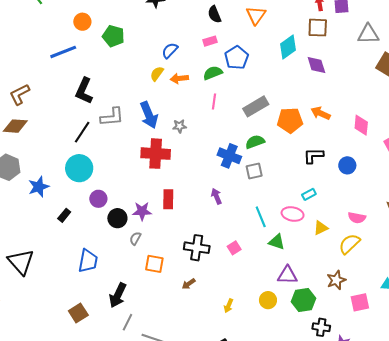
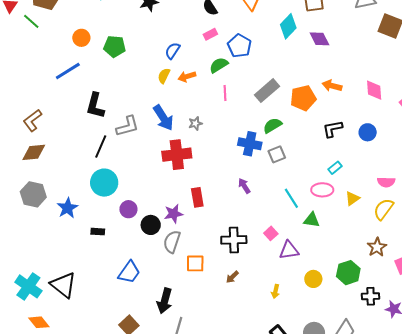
black rectangle: (64, 215) -> (98, 232), turned 64
gray semicircle: (135, 238) -> (172, 242), size x1.6
blue trapezoid: (88, 261) -> (129, 272), turned 35
purple triangle: (287, 275) -> (289, 250), moved

